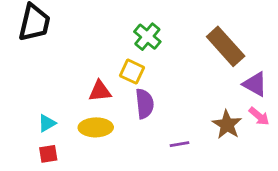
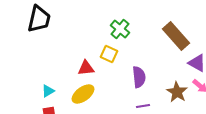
purple semicircle: (145, 104) -> (139, 77), moved
yellow ellipse: (96, 127) -> (83, 94), turned -35

